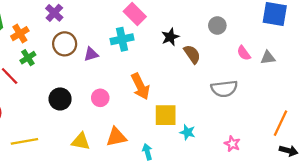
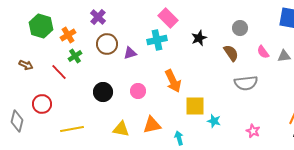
brown semicircle: (192, 54) -> (231, 53), moved

